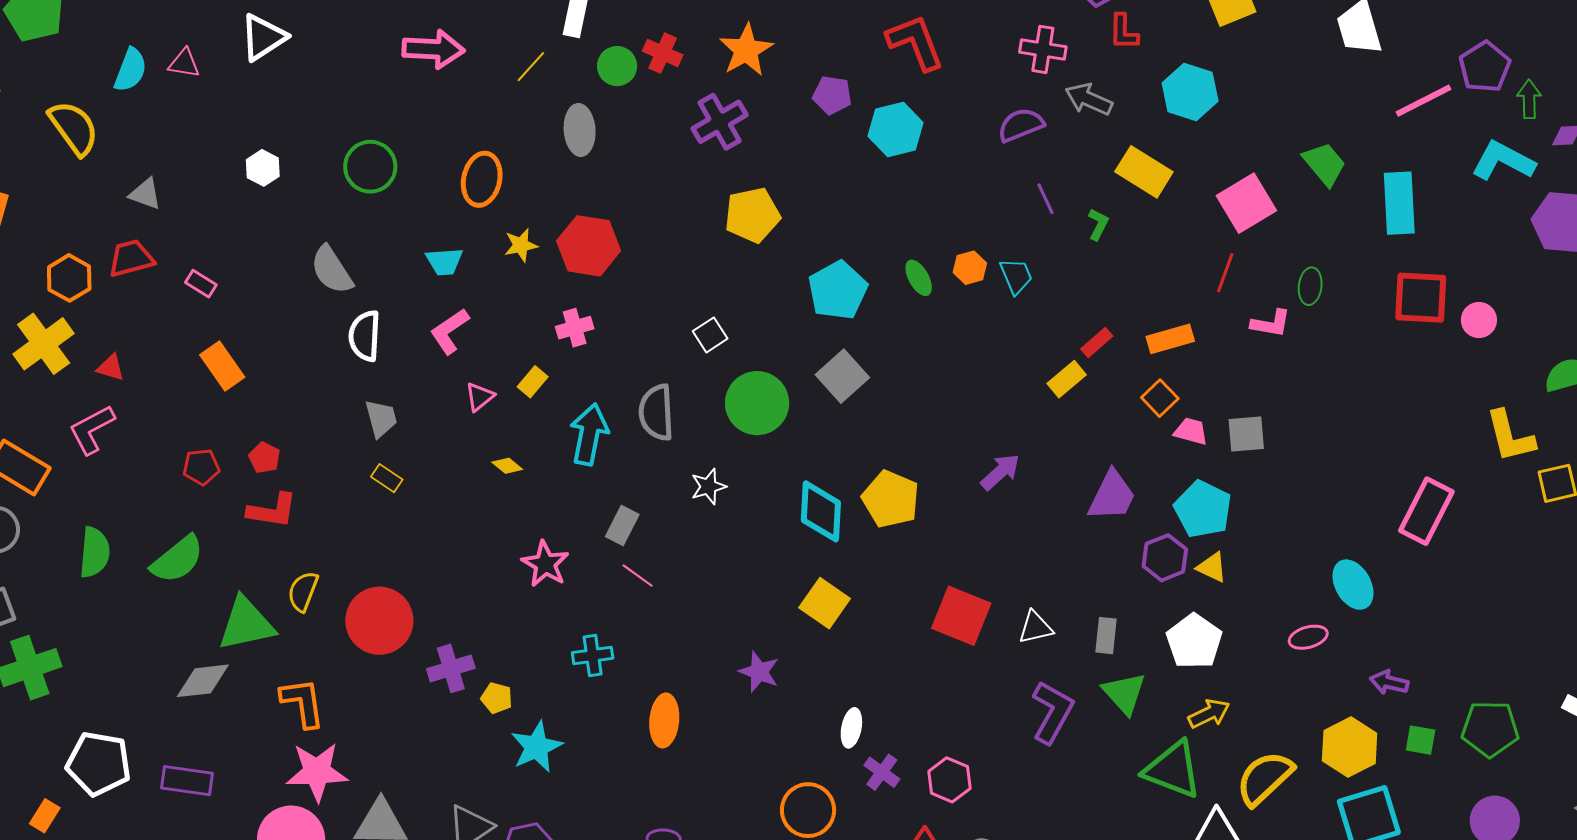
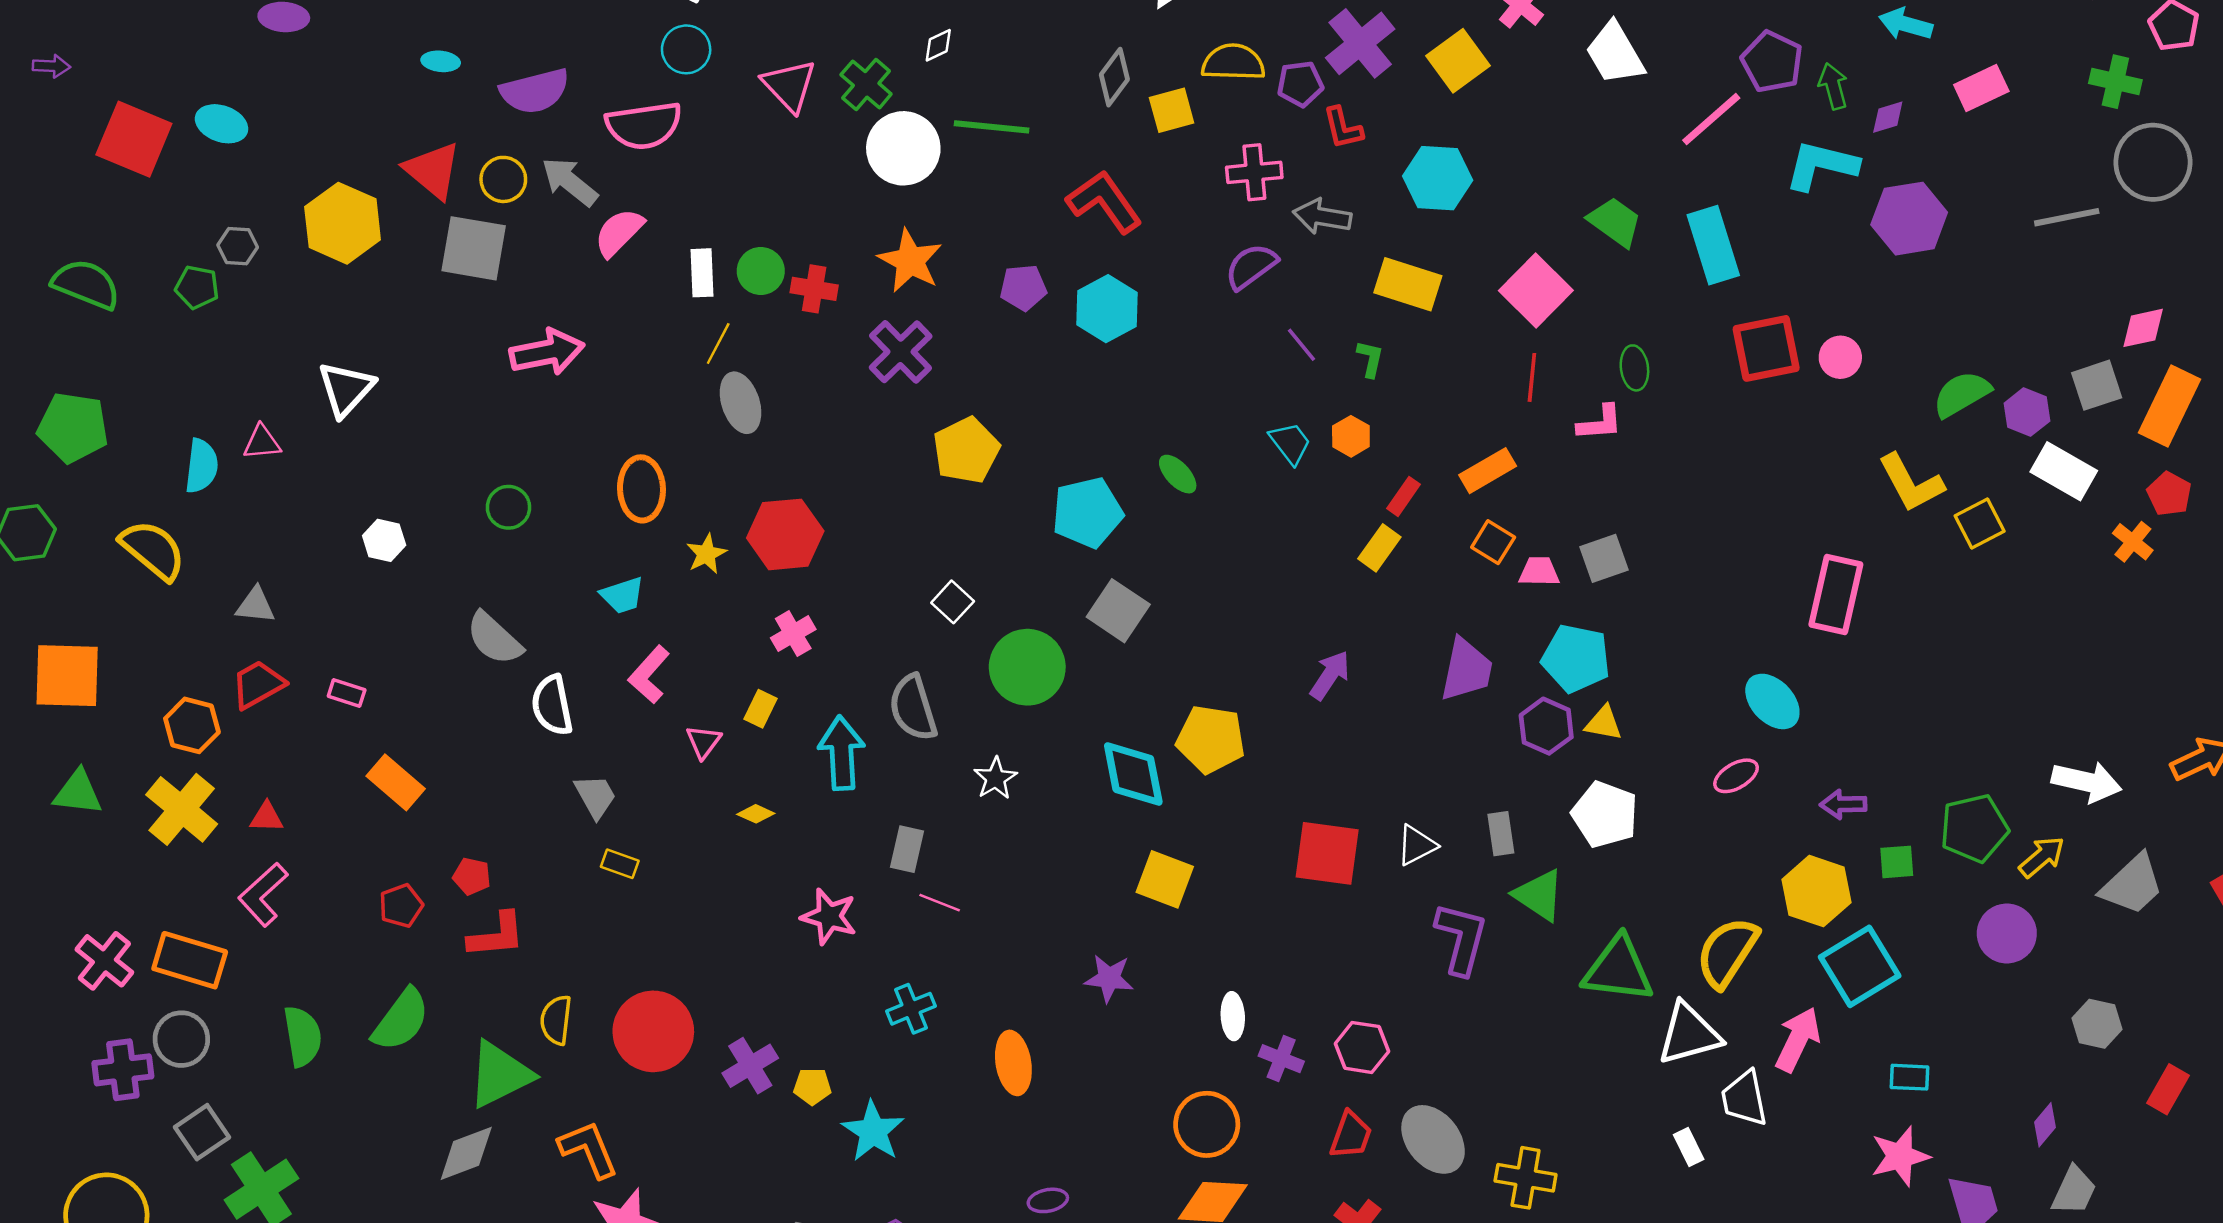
green circle: (617, 66) -> (761, 271), moved
yellow line: (531, 67) -> (718, 343), moved
green circle: (370, 167) -> (508, 507), size x0.7
orange hexagon: (970, 268) -> (1351, 436), moved
cyan pentagon: (838, 290) -> (1087, 512), turned 30
yellow arrow: (1209, 714) -> (2042, 857), moved

